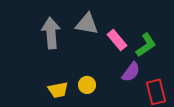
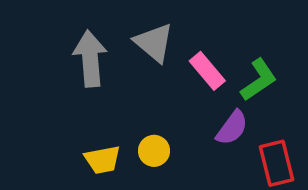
gray triangle: (87, 24) -> (154, 43), turned 30

